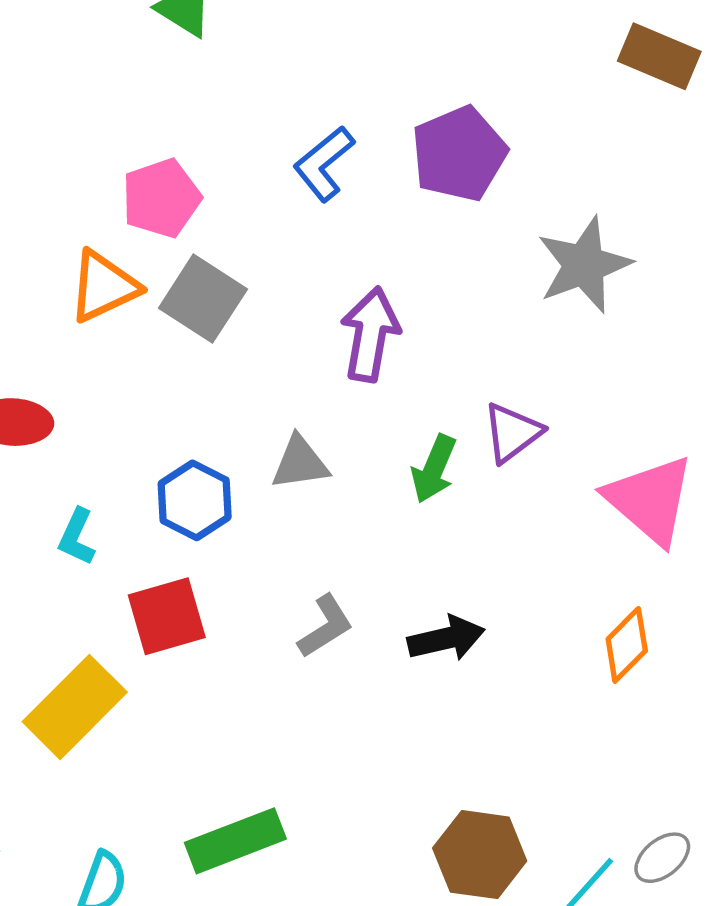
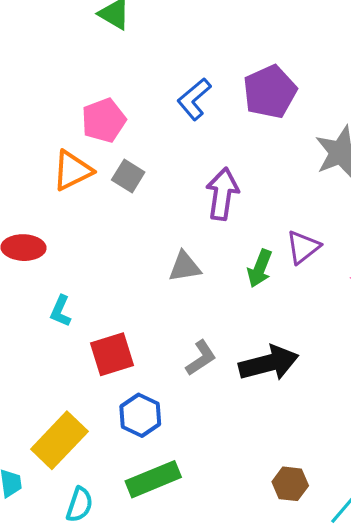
gray square: (203, 299) -> (128, 176), size x0.7
blue hexagon: (195, 500) -> (140, 415), moved
black arrow: (446, 638) -> (269, 363), size x1.4
yellow rectangle: (75, 707) -> (59, 440), moved
brown hexagon: (480, 855) -> (290, 484), size x0.7

